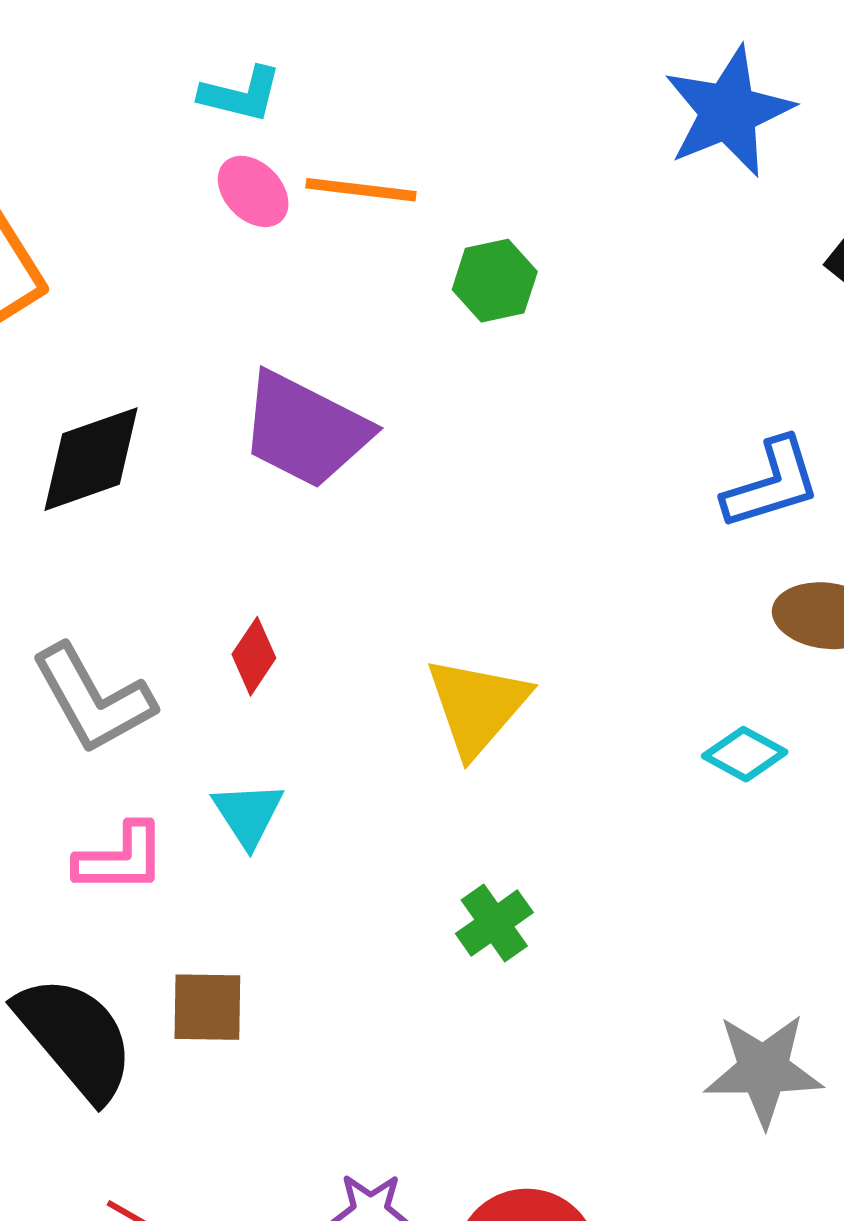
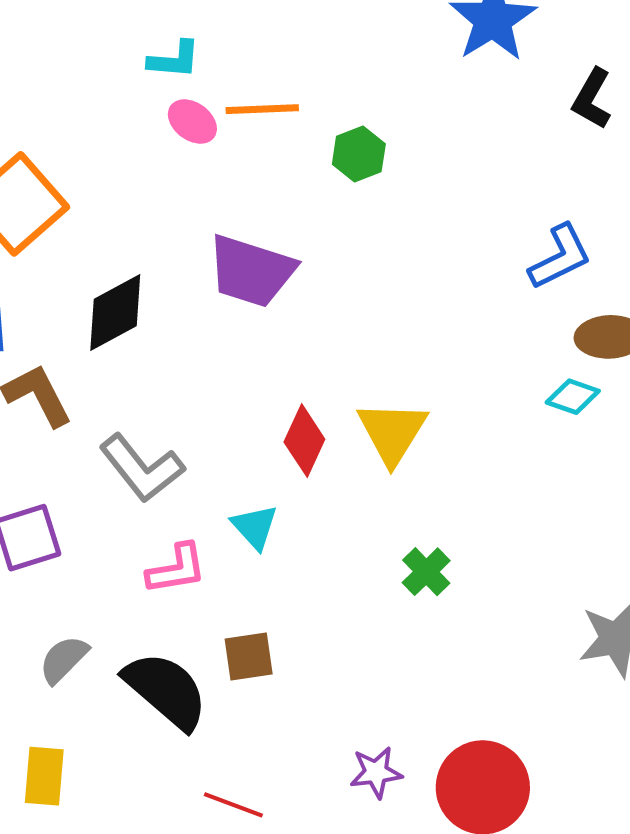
red diamond: (254, 656) -> (304, 441), moved, size x1.4
cyan diamond: (745, 754) -> (573, 397), moved

